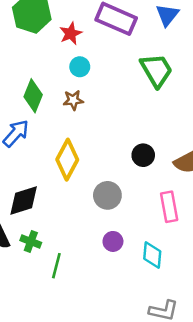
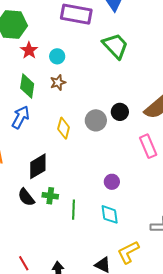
red star: (71, 33) -> (29, 50), moved
yellow diamond: (67, 160) -> (64, 128), size x0.7
gray circle: (107, 195) -> (96, 120), moved
cyan diamond: (152, 255) -> (110, 214), moved

